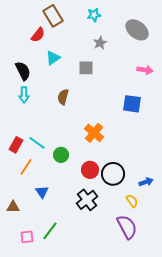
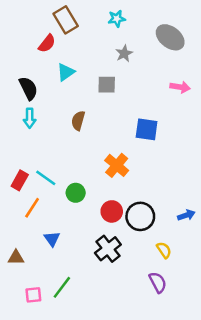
blue square: (132, 104) -> (147, 129), moved
blue arrow: (146, 182) -> (186, 215), moved
purple semicircle: (127, 227) -> (158, 282), size x0.7

